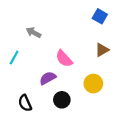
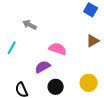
pink semicircle: (64, 59) -> (58, 49), turned 150
yellow circle: (93, 84) -> (89, 83), moved

